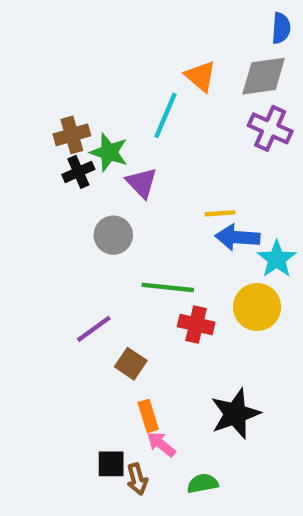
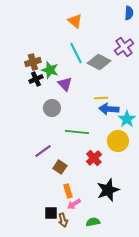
orange triangle: (200, 76) -> (75, 21), moved
gray diamond: (264, 76) -> (99, 62), moved, turned 35
cyan line: (166, 115) -> (76, 53), turned -50
purple cross: (270, 128) -> (124, 47), moved, turned 30
red cross: (196, 324) -> (94, 158), moved, turned 35
pink arrow: (161, 444) -> (74, 204), turned -72

